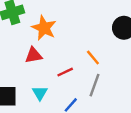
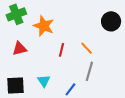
red triangle: (34, 55) -> (19, 49), moved
red line: (65, 72) -> (61, 50), moved, turned -48

